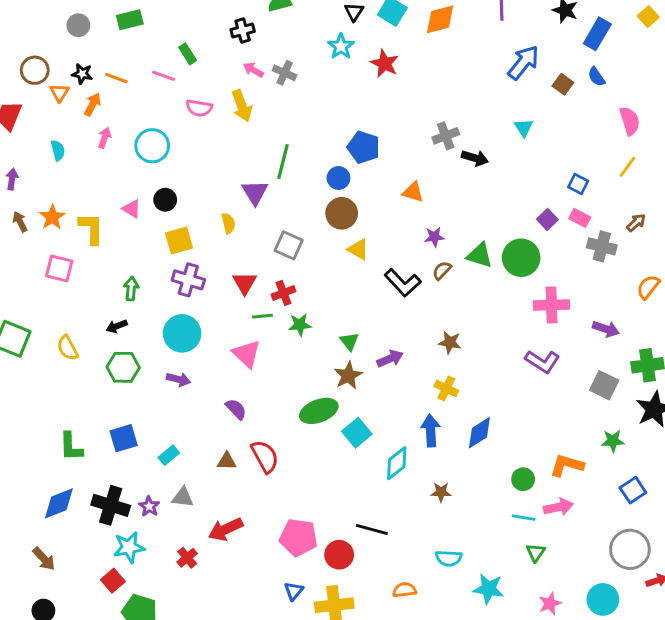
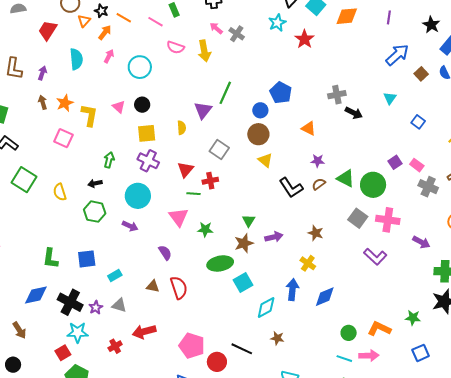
cyan semicircle: (58, 150) -> (76, 59), size x1.5
blue square: (578, 184) -> (418, 122), moved
green star: (300, 325) -> (205, 229), moved
gray square: (604, 385) -> (358, 218), moved
brown star: (441, 492) -> (277, 338), moved

